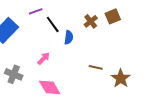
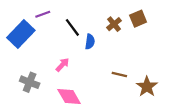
purple line: (36, 11) -> (43, 14), moved

